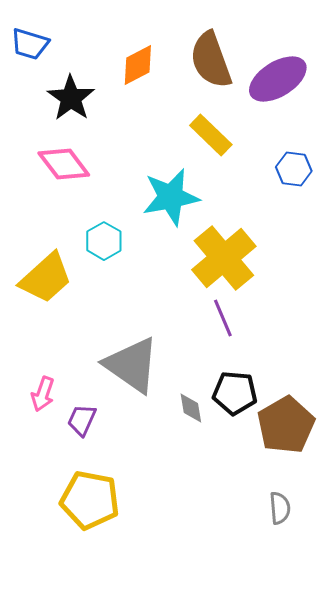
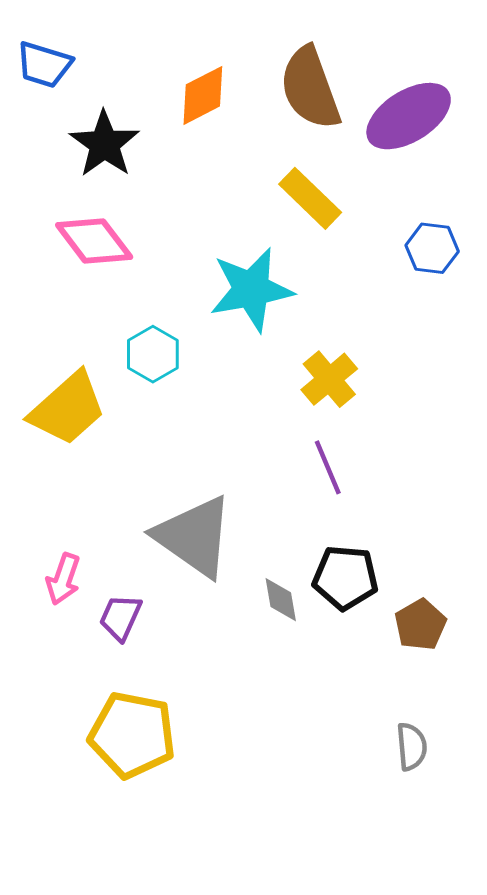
yellow cross: (224, 258) -> (329, 379), size x0.6
brown pentagon: (286, 425) -> (420, 625), size x0.6

